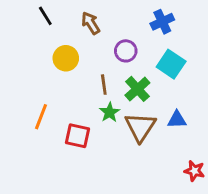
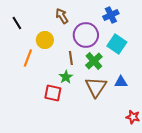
black line: (45, 16) -> (17, 23), moved
purple circle: (126, 51) -> (86, 35), size x1.6
green star: (110, 112) -> (66, 77), moved
orange line: (41, 117) -> (28, 58), moved

